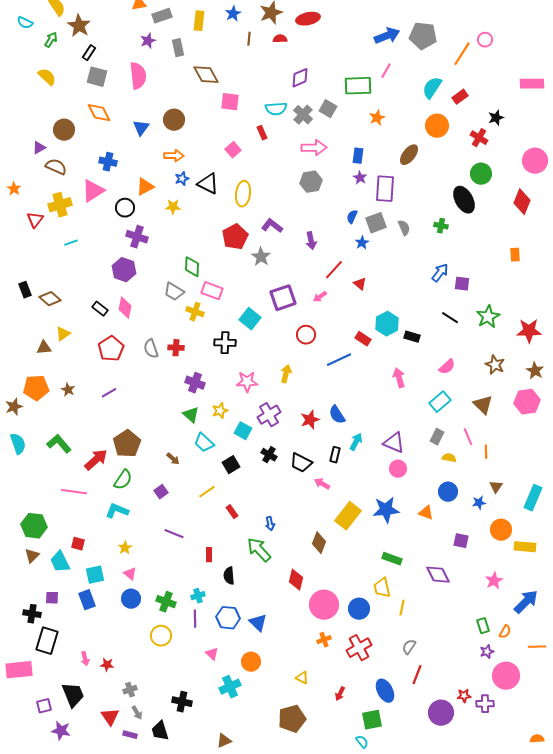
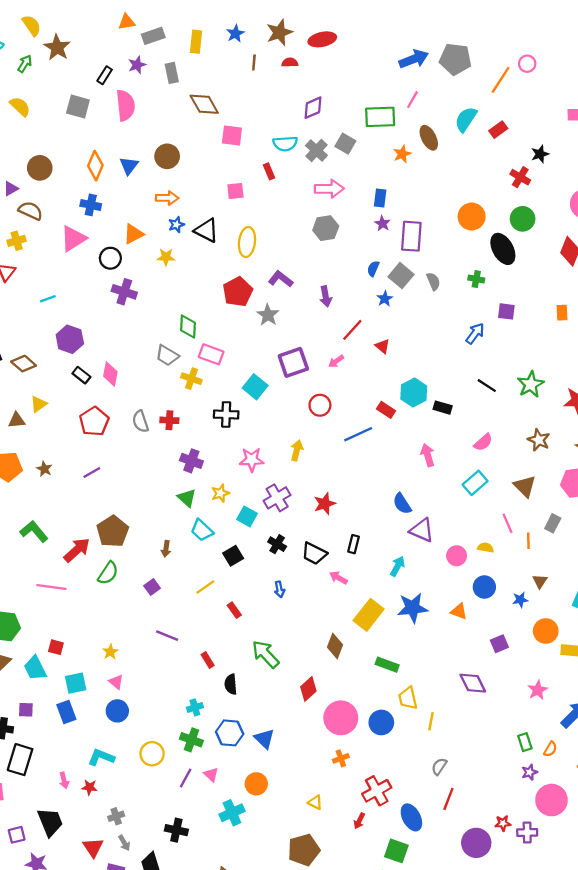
black rectangle: (89, 53) -> (105, 75), moved
orange diamond: (99, 113) -> (95, 166), moved, turned 50
orange circle: (437, 126) -> (472, 217), moved
pink square: (233, 150) -> (235, 191), turned 35
brown ellipse: (409, 155) -> (429, 138), moved, turned -65
yellow cross: (60, 205) -> (17, 241), moved, size x0.7
gray square: (376, 223) -> (401, 276), turned -30
purple hexagon: (124, 270) -> (70, 339), moved
purple square: (462, 284) -> (506, 311), moved
blue semicircle: (337, 415) -> (402, 504), moved
gray rectangle: (437, 437) -> (553, 523), moved
cyan arrow: (356, 442) -> (398, 566), moved
brown arrow: (173, 459) -> (166, 549), turned 56
pink circle: (398, 469) -> (457, 556), moved
cyan L-shape: (117, 511) -> (101, 757), moved
blue arrow: (270, 524) -> (279, 589), moved
purple square: (461, 541) -> (499, 644), turned -35
red rectangle: (209, 555) -> (208, 660), turned -32
green rectangle: (392, 559) -> (387, 665), moved
red diamond: (296, 580) -> (308, 689), turned 35
green cross: (166, 602) -> (191, 740), moved
purple line: (195, 619) -> (186, 778), moved, turned 30
red cross: (359, 648) -> (377, 791), moved
green square: (372, 720) -> (396, 851), turned 30

